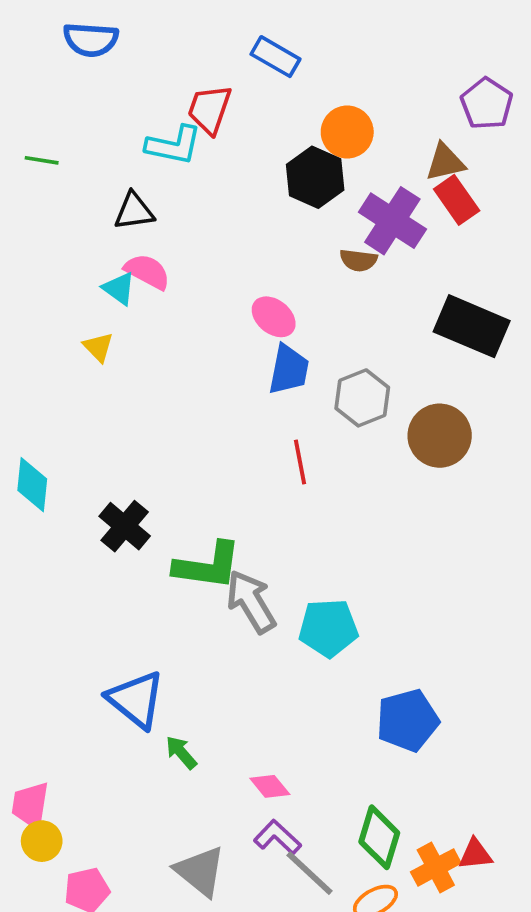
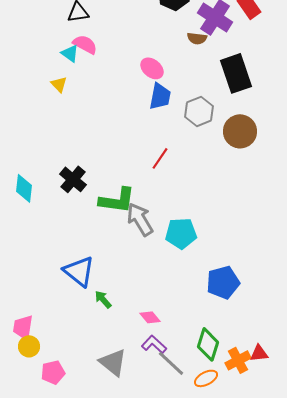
black rectangle: (472, 326) -> (236, 73), moved, turned 48
red line: (300, 462) -> (160, 158), moved, turned 45
cyan diamond: (32, 485) -> (24, 188), moved

